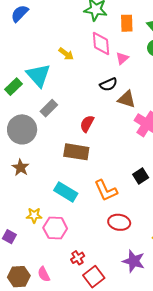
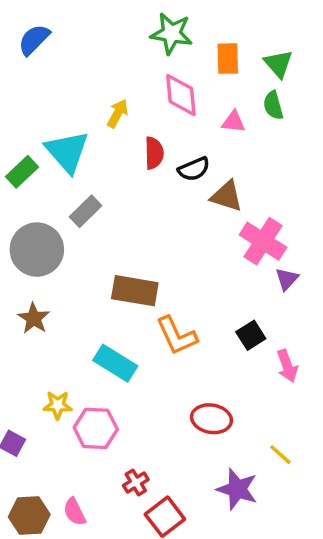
yellow arrow: (66, 54) -> (118, 113), turned -98
pink triangle: (122, 58) -> (233, 122), moved, turned 48
red semicircle: (87, 124) -> (154, 153), moved, turned 150
orange L-shape: (106, 190) -> (177, 336), moved

